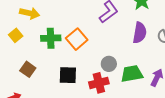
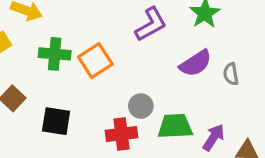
purple semicircle: (140, 33) -> (196, 63), turned 40
black square: (68, 75) -> (56, 121), moved

